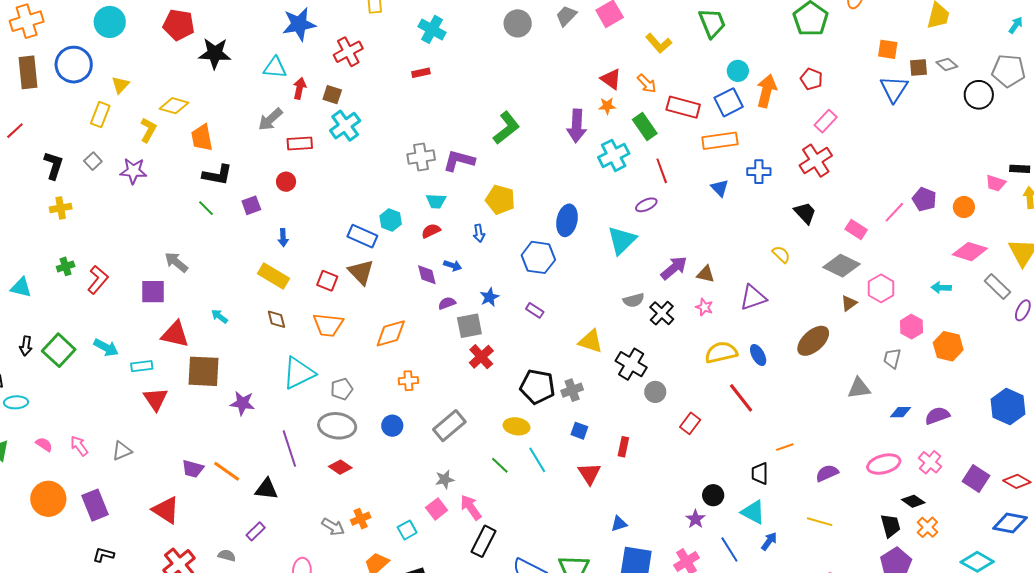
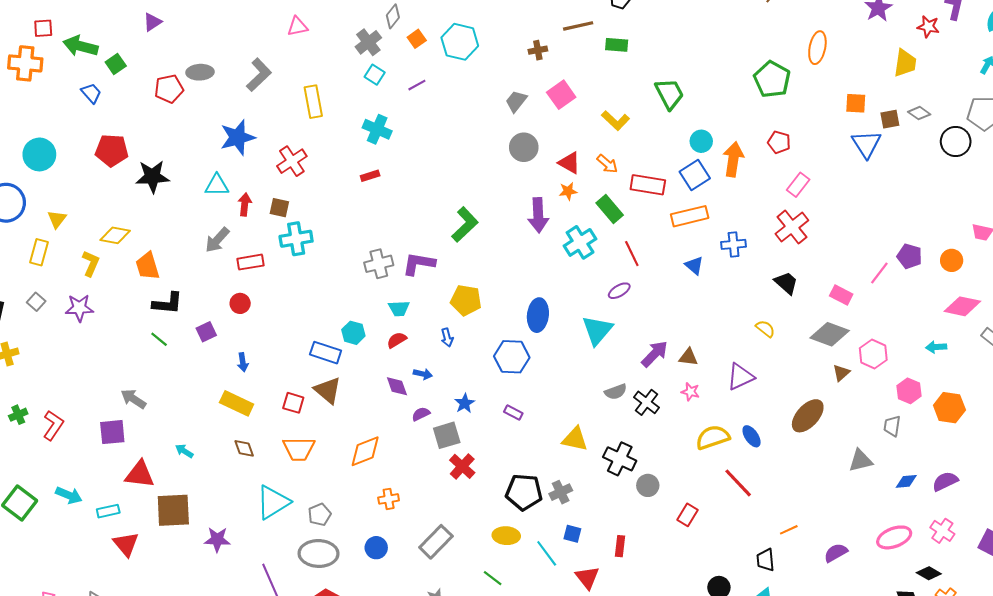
gray circle: (518, 23) -> (524, 147), moved
cyan cross: (345, 126) -> (296, 239), turned 32
cyan line: (537, 460) -> (547, 553), moved

